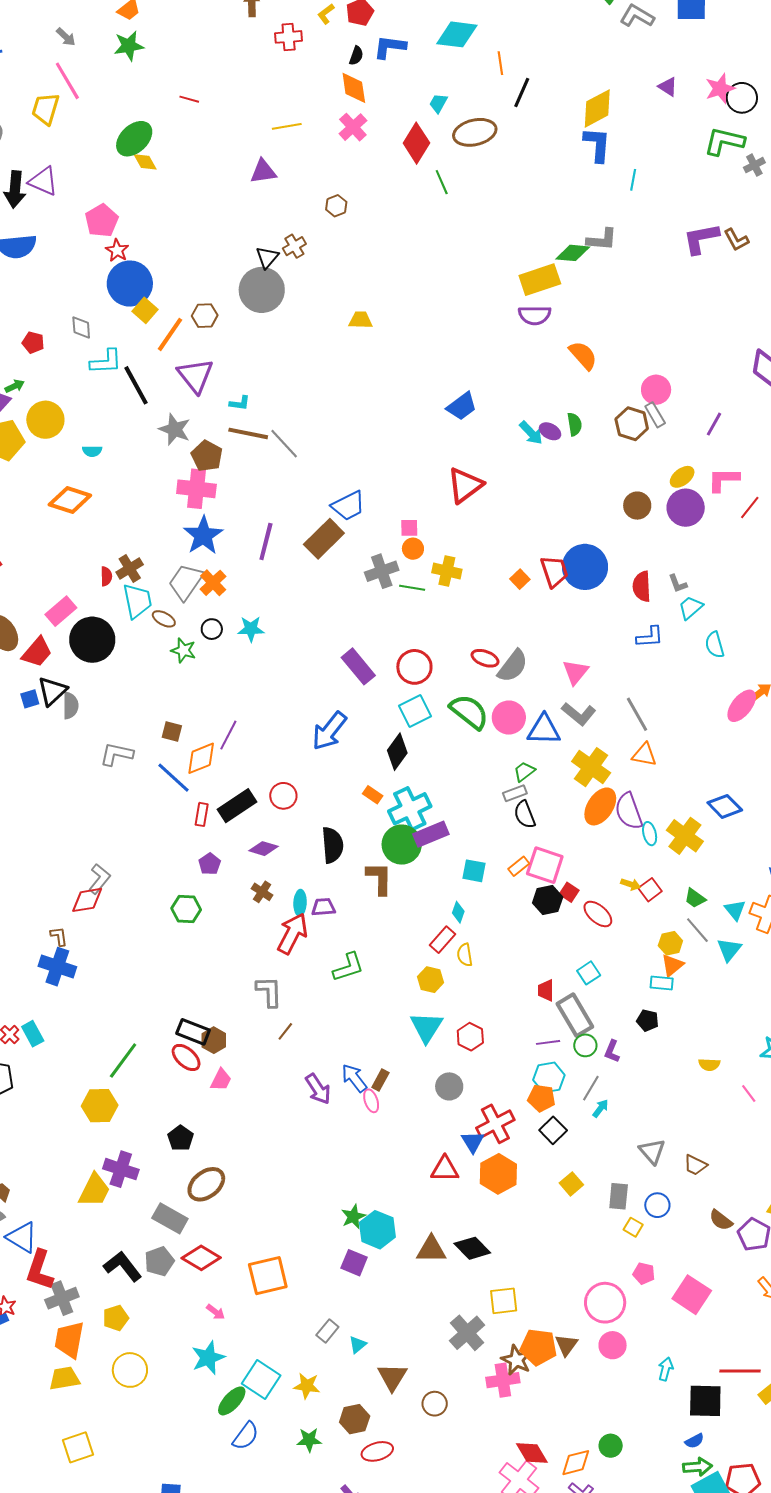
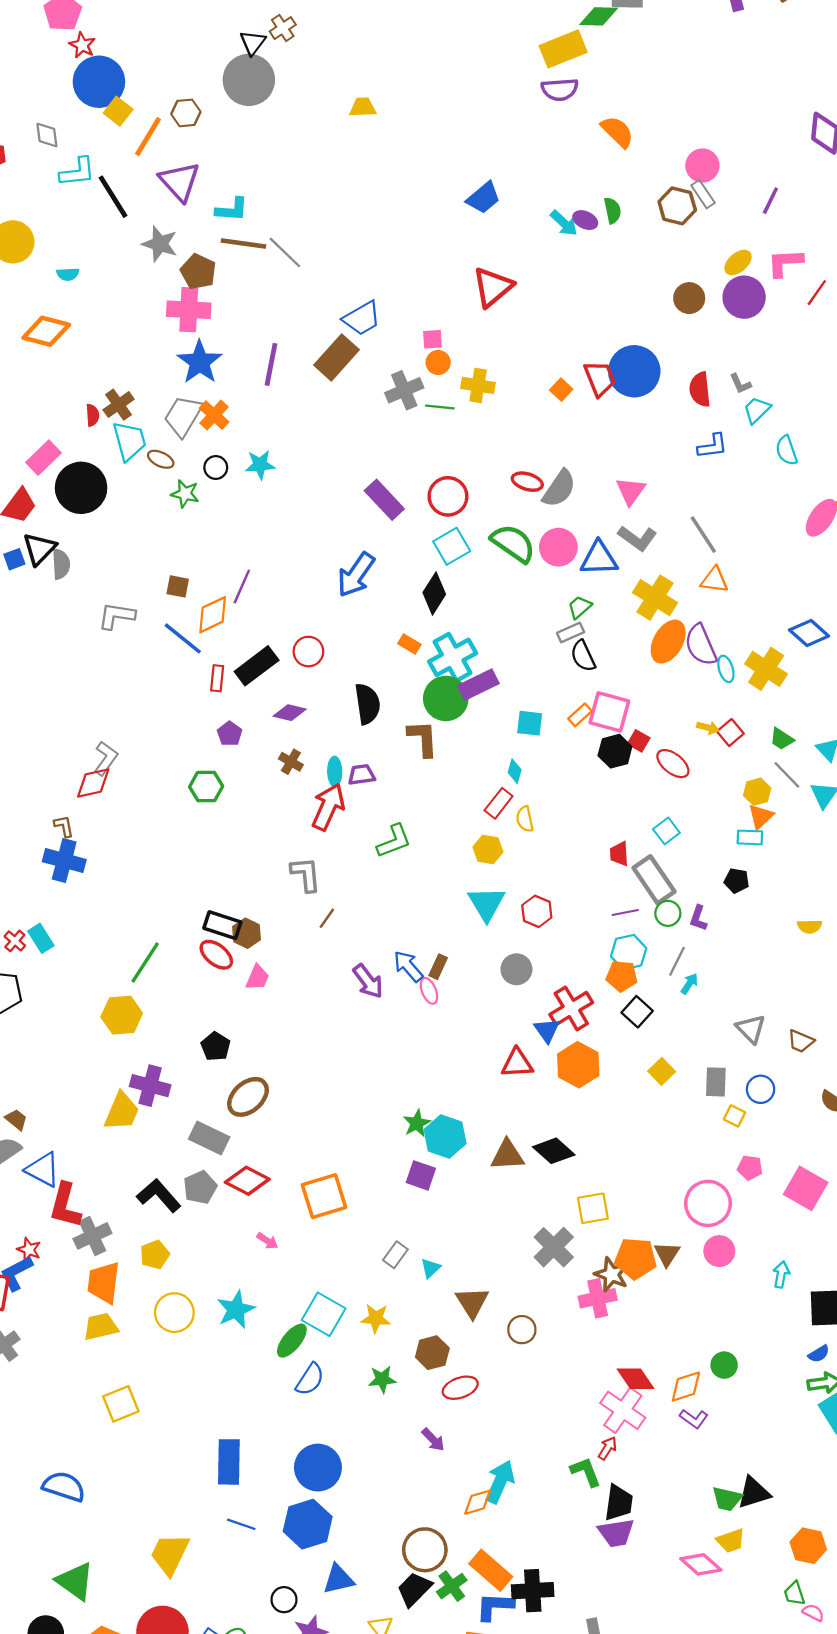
cyan L-shape: (240, 403) -> (232, 210), size x1.4
cyan star: (208, 1358) -> (236, 1310), moved

